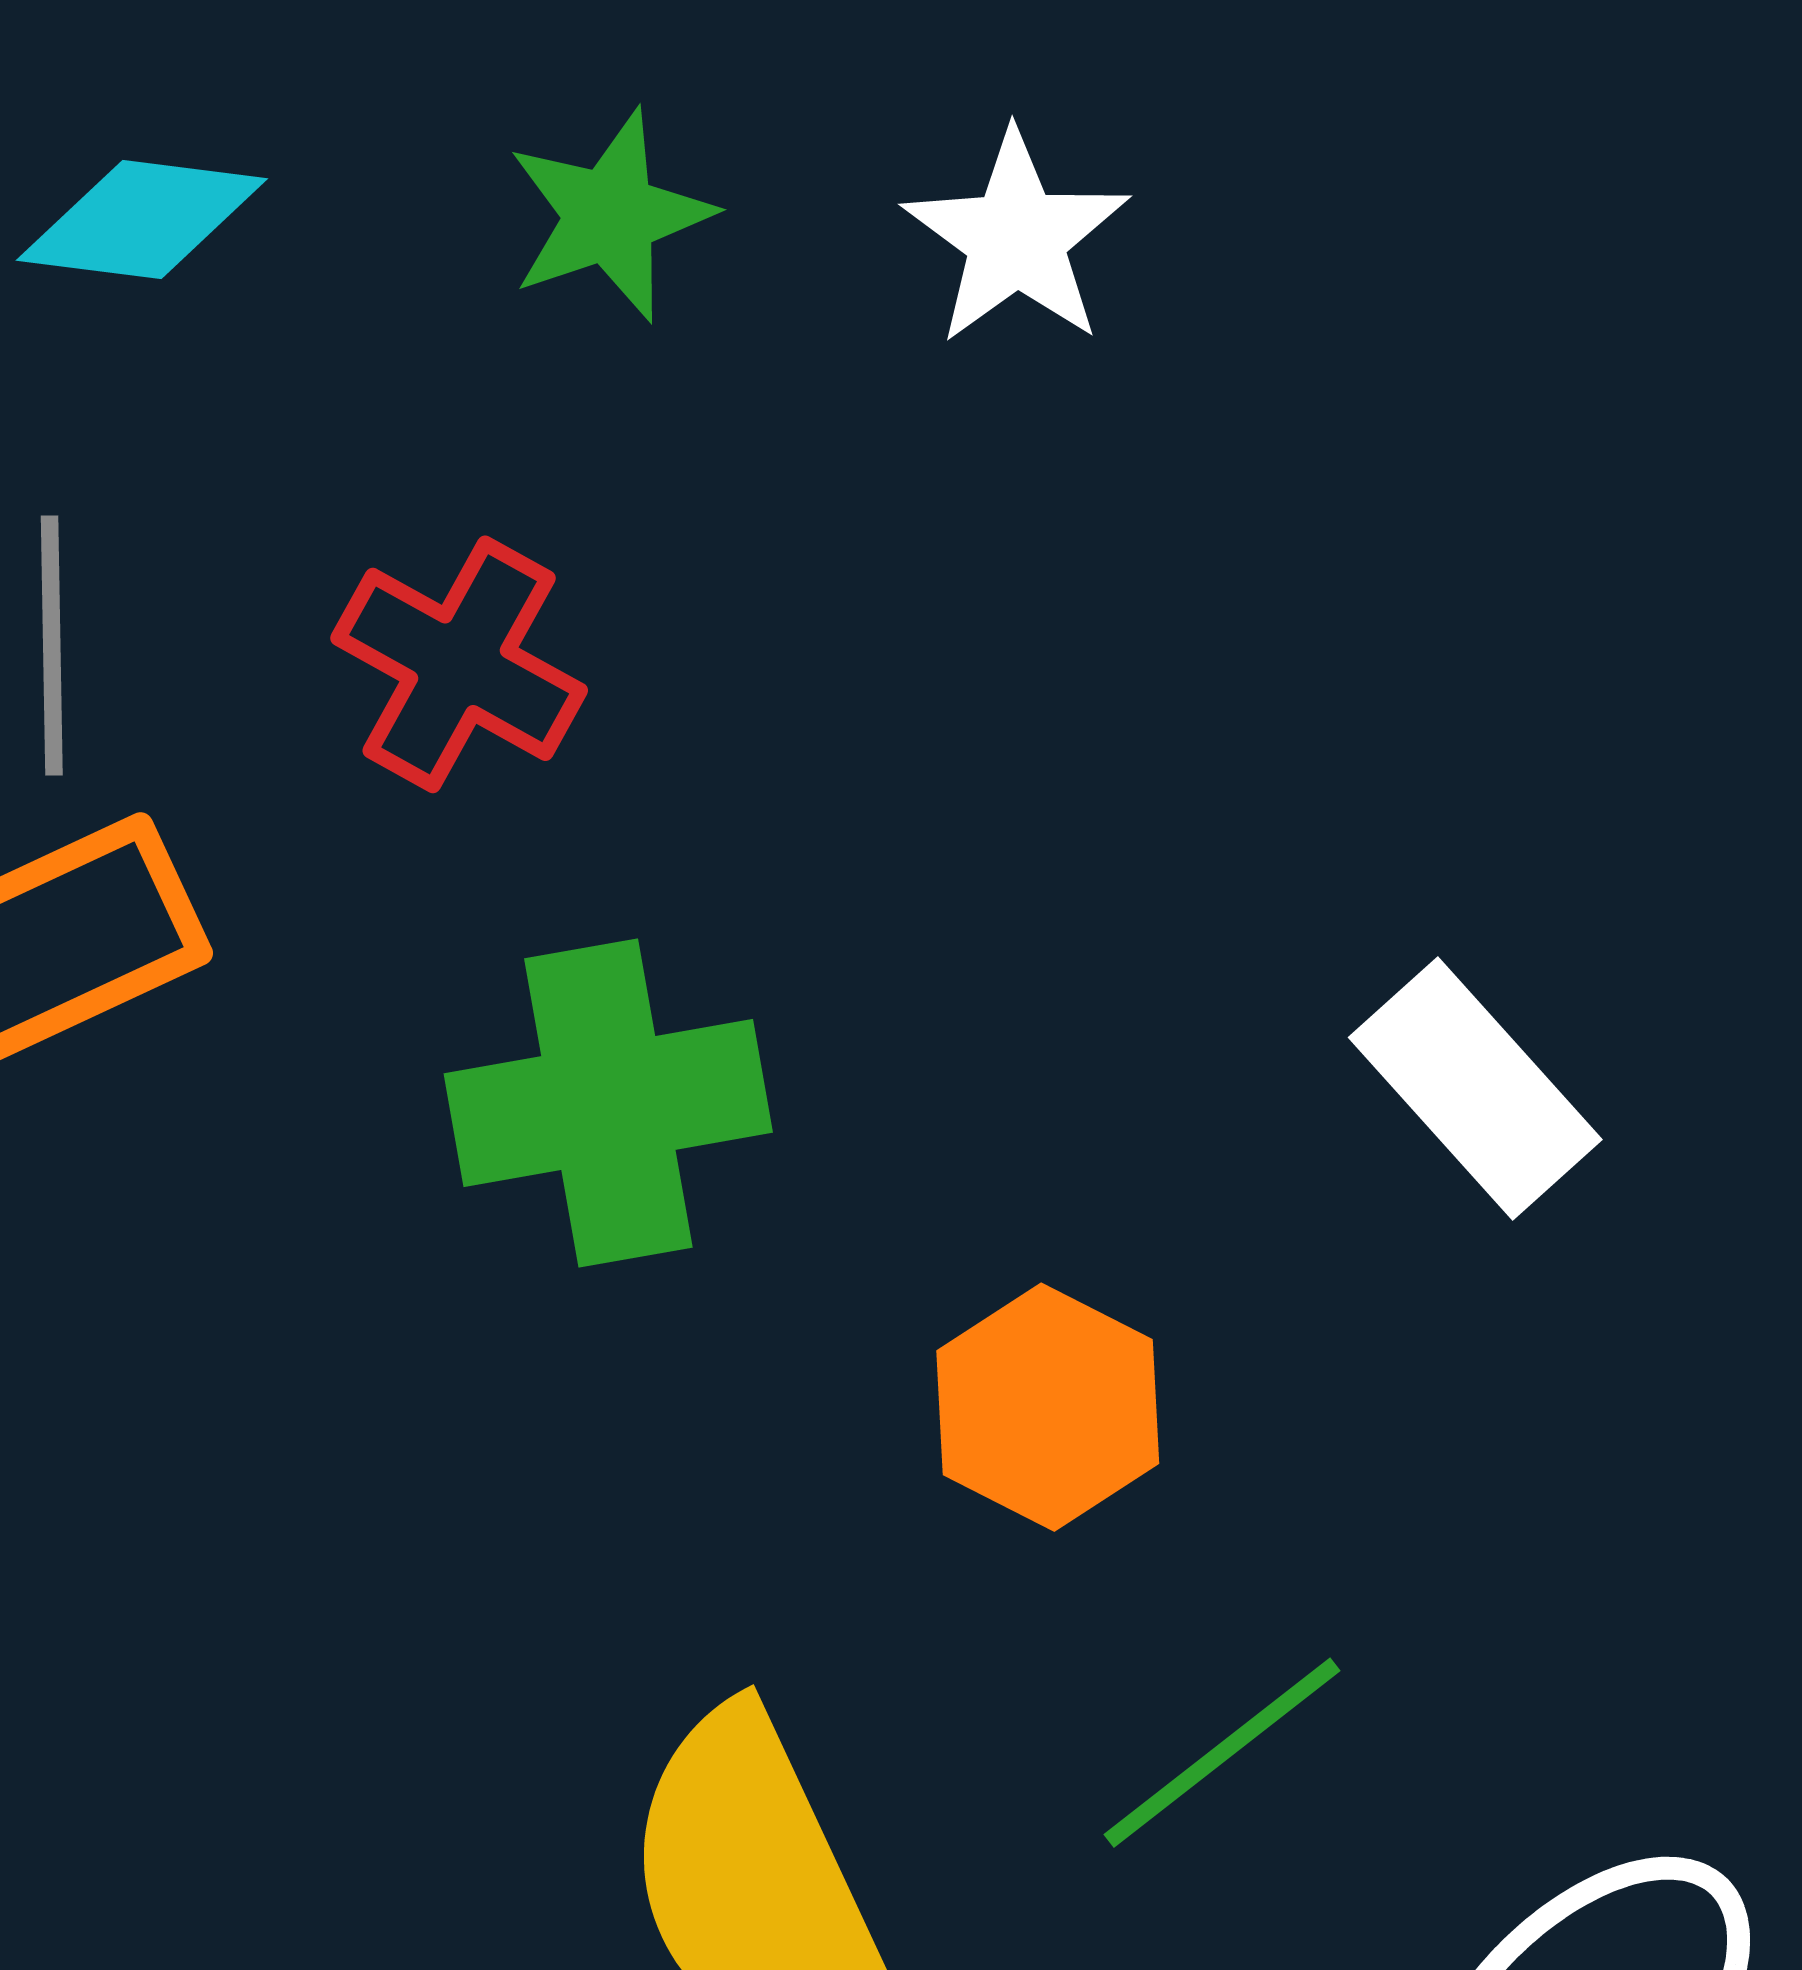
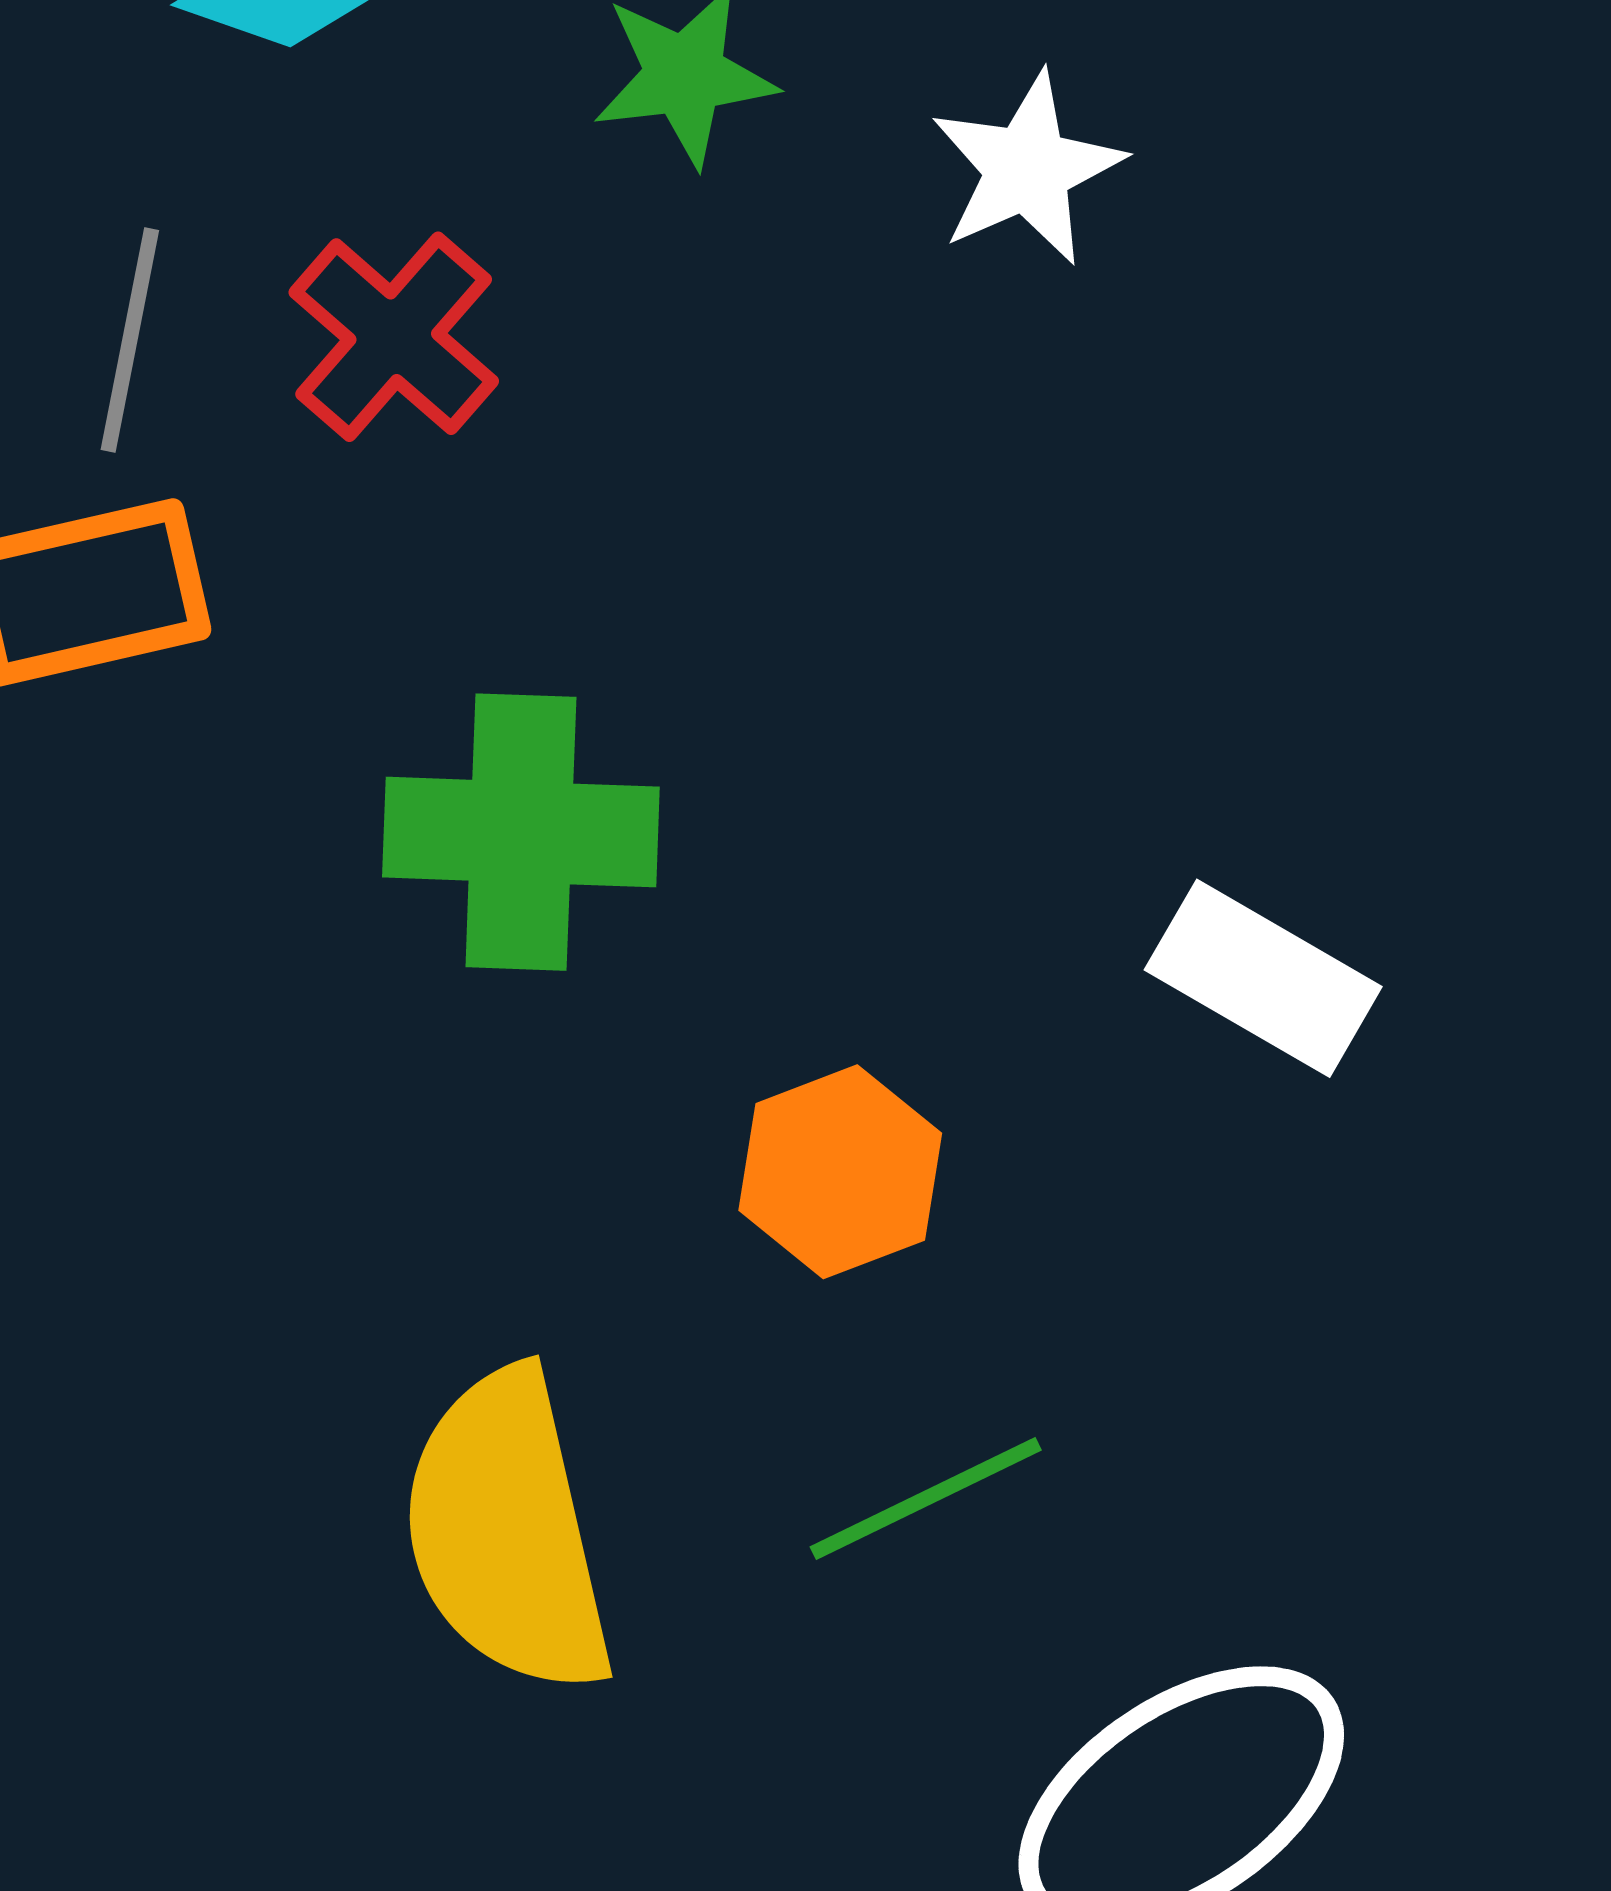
red cross: (459, 664) -> (394, 337), moved
white rectangle: (1475, 1089) -> (1263, 978), turned -30

